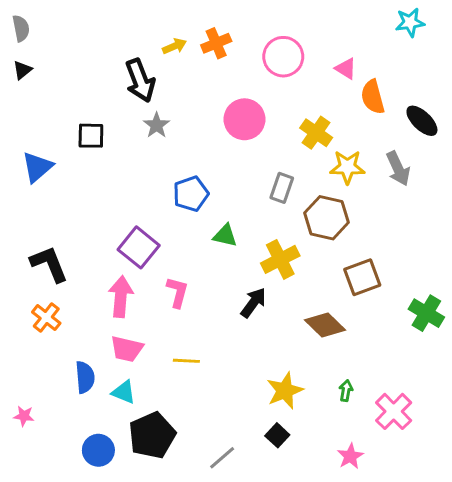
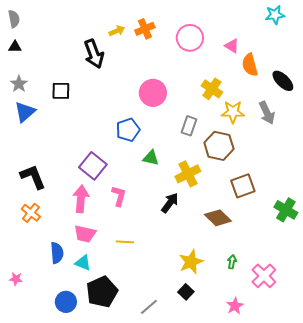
black triangle: (22, 70) -> (15, 47), turned 40
pink circle: (245, 119) -> (153, 93), moved
gray star: (157, 125) -> (19, 84), moved

